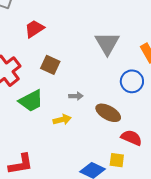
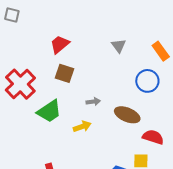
red trapezoid: (34, 29) -> (60, 44), moved
gray triangle: (107, 43) -> (119, 46), size x0.6

